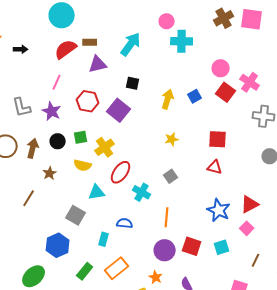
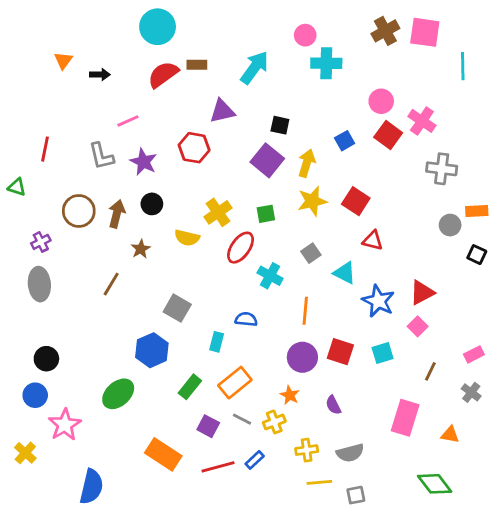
purple triangle: (98, 64) -> (222, 111), moved
pink line: (57, 82) -> (128, 121), moved, turned 42
black square: (133, 83) -> (280, 125), moved
yellow arrow: (168, 99) -> (307, 163), moved
purple square: (119, 110) -> (267, 160), moved
green square: (81, 137) -> (266, 214), moved
yellow star: (172, 139) -> (312, 201), size x1.5
red square: (218, 139) -> (356, 201), moved, turned 30
cyan triangle: (97, 192) -> (345, 273), moved, turned 36

